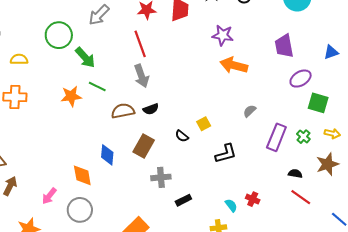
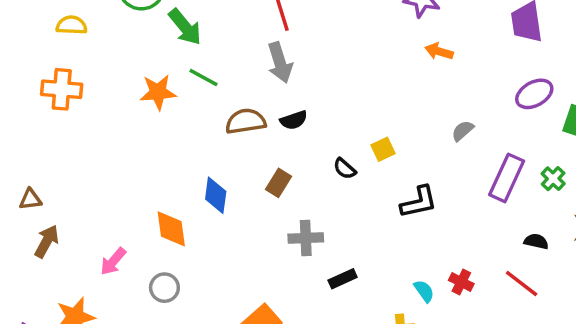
orange arrow: (234, 65) -> (439, 51), size x0.6
purple ellipse: (301, 79) -> (534, 94), moved
brown rectangle: (144, 146) -> (278, 183), size x0.7
red line: (301, 197) -> (522, 284), moved
gray circle: (80, 210) -> (164, 288), size x0.7

